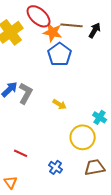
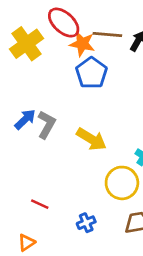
yellow arrow: (60, 104) -> (91, 139), size x1.6
blue cross: (56, 167) -> (86, 223), turned 32
orange triangle: (11, 182) -> (27, 243), turned 32

